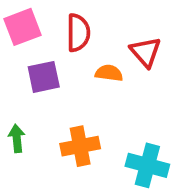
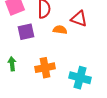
red triangle: (146, 52) -> (79, 19), turned -30

